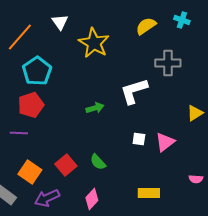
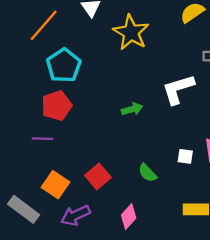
white square: (139, 139) -> (185, 156), moved
green semicircle: (98, 162) -> (147, 173), moved

